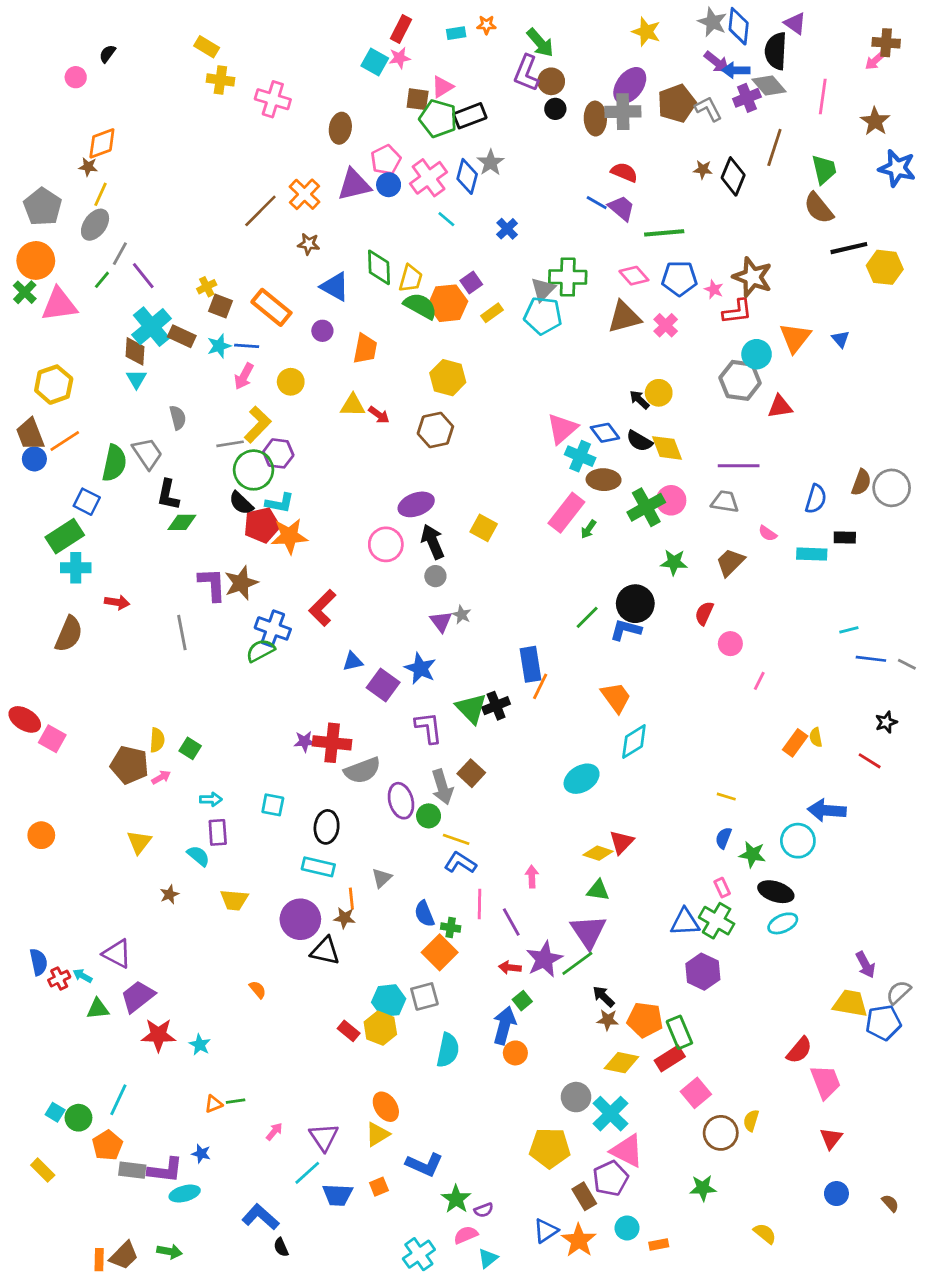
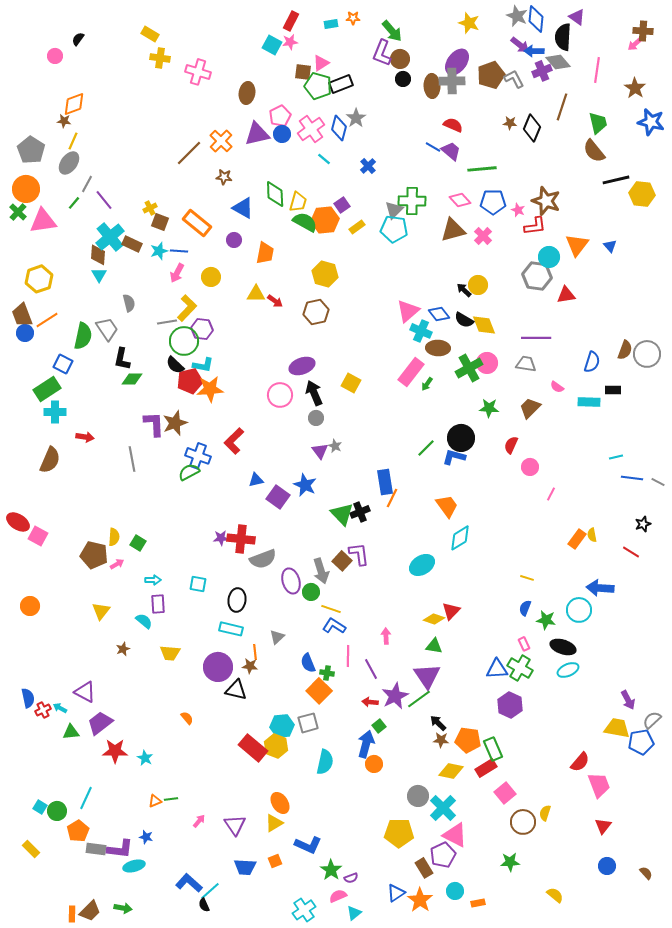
purple L-shape: (429, 728) -> (359, 554), moved
red rectangle: (349, 1031) -> (253, 748), size x1.8
cyan line: (307, 1173) -> (210, 891), moved

